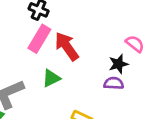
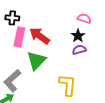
green triangle: (51, 78) -> (36, 61), size x1.5

